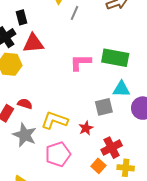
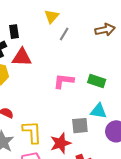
green rectangle: (115, 58) -> (97, 81), size x0.7
yellow L-shape: (55, 120) -> (32, 132), turned 60
red star: (86, 128) -> (61, 143), size x1.5

